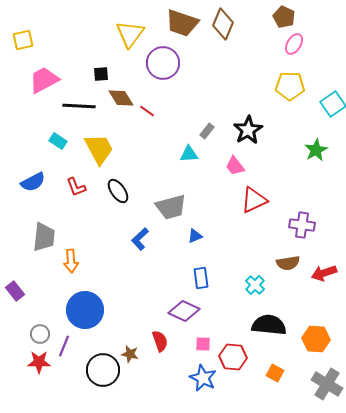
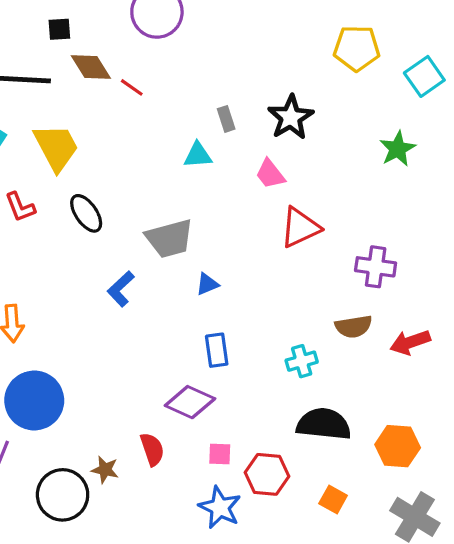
gray rectangle: (207, 131) -> (226, 119), turned -56
cyan cross: (255, 285) -> (302, 361), turned 30

